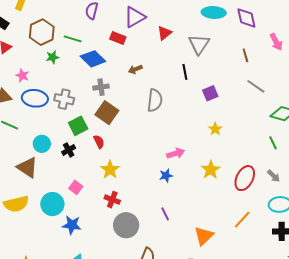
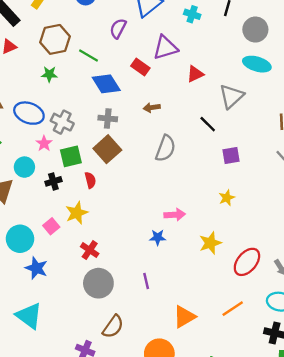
green star: (53, 57) -> (49, 74), moved
black line: (185, 72) -> (208, 124), turned -49
pink star: (22, 76) -> (44, 143), moved
yellow star: (110, 170) -> (77, 213), moved

